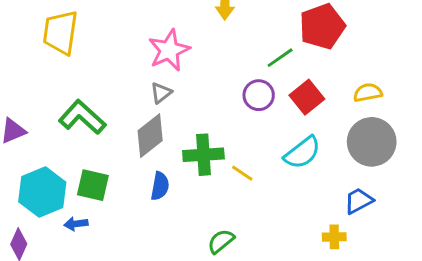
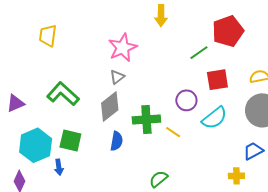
yellow trapezoid: (60, 32) -> (48, 36), size x0.7
purple circle: (259, 95) -> (186, 100), moved
red square: (307, 97) -> (217, 80), turned 30
blue arrow: (76, 224) -> (59, 167), turned -91

